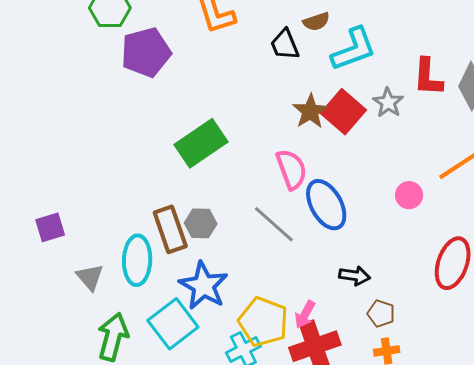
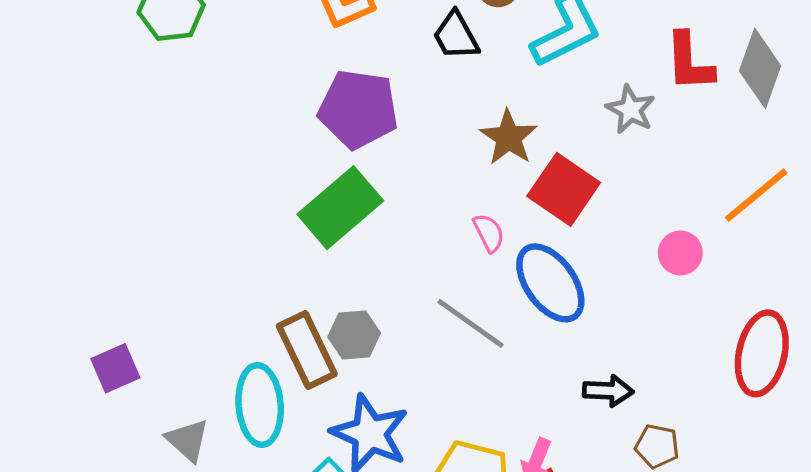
purple pentagon: (146, 52) -> (358, 109), moved, turned 30
red square: (343, 112) -> (564, 189), moved
pink semicircle: (291, 169) -> (489, 233), size x0.6

